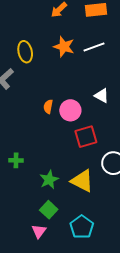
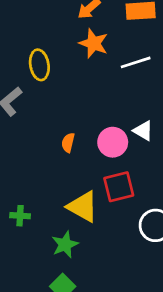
orange star: (64, 47) -> (94, 43), moved
pink circle: (70, 110) -> (113, 142), moved
yellow triangle: (82, 181) -> (83, 207), moved

